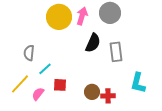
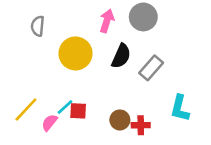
yellow circle: (59, 17) -> (76, 53), moved
gray rectangle: (116, 52) -> (151, 68), turned 48
gray semicircle: (29, 53) -> (38, 26), moved
cyan line: (45, 69) -> (65, 107), moved

